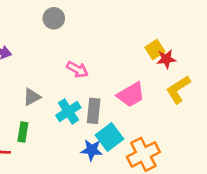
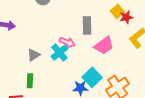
pink arrow: (77, 69) -> (67, 42), moved
cyan cross: (68, 111) -> (59, 52), moved
gray rectangle: (94, 111) -> (87, 26), moved

